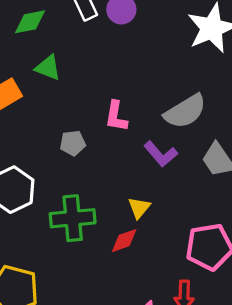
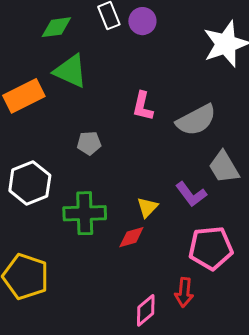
green triangle: (48, 68) -> (70, 71), size x1.4
pink L-shape: (116, 116) -> (143, 106), moved
purple L-shape: (161, 154) -> (191, 194), moved

